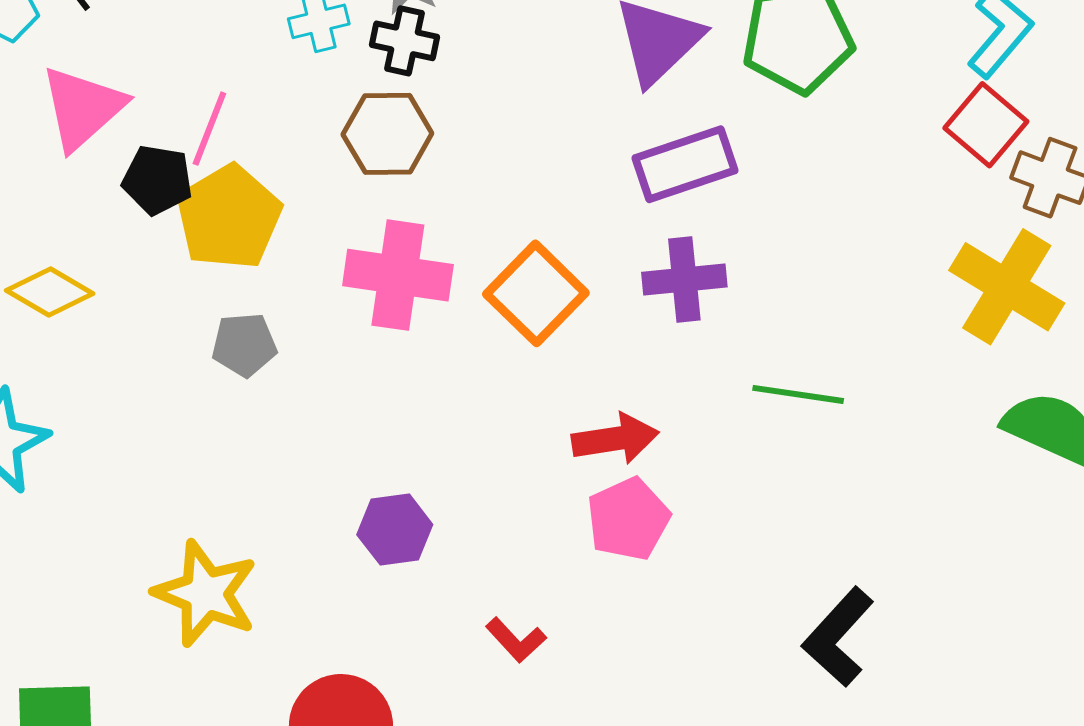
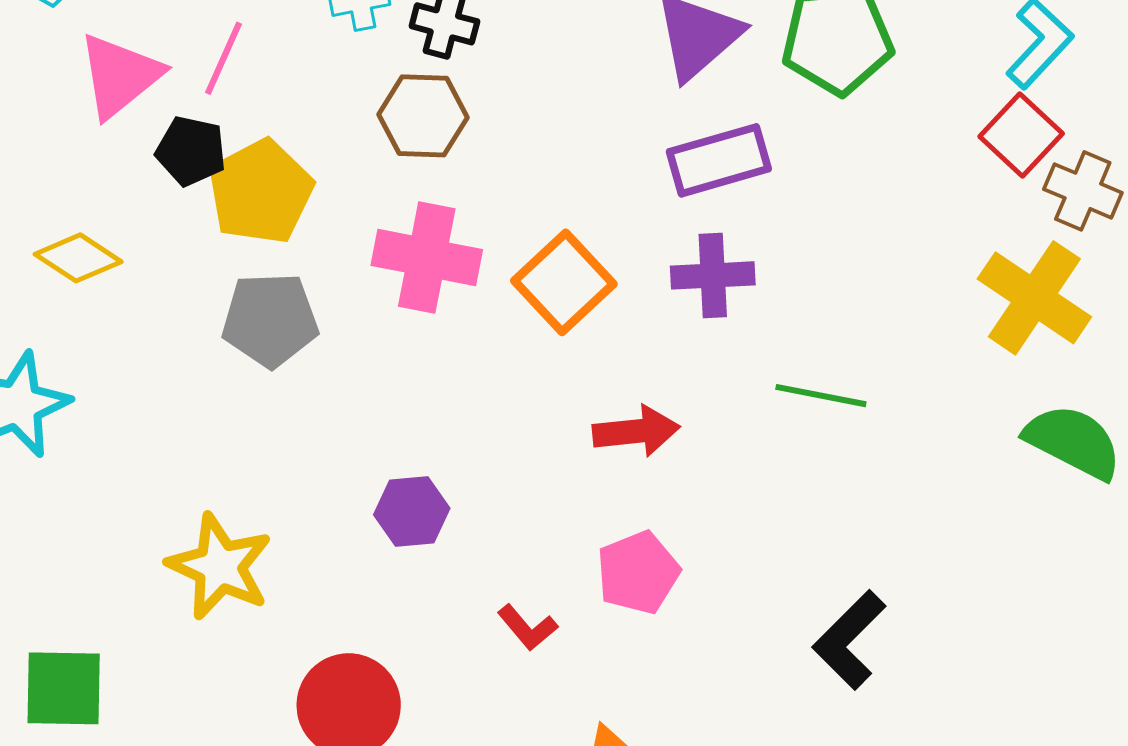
pink line: (209, 129) -> (224, 58), moved
gray pentagon: (244, 345) -> (270, 320), size x1.5
pink pentagon: (628, 519) -> (638, 573), moved

